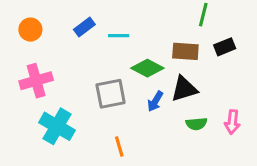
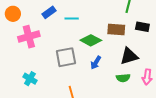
black rectangle: (225, 47) -> (142, 27), turned 32
pink cross: (36, 81) -> (29, 37), moved
black triangle: (184, 89) -> (129, 56), moved
cyan cross: (57, 126) -> (30, 79), size x0.6

